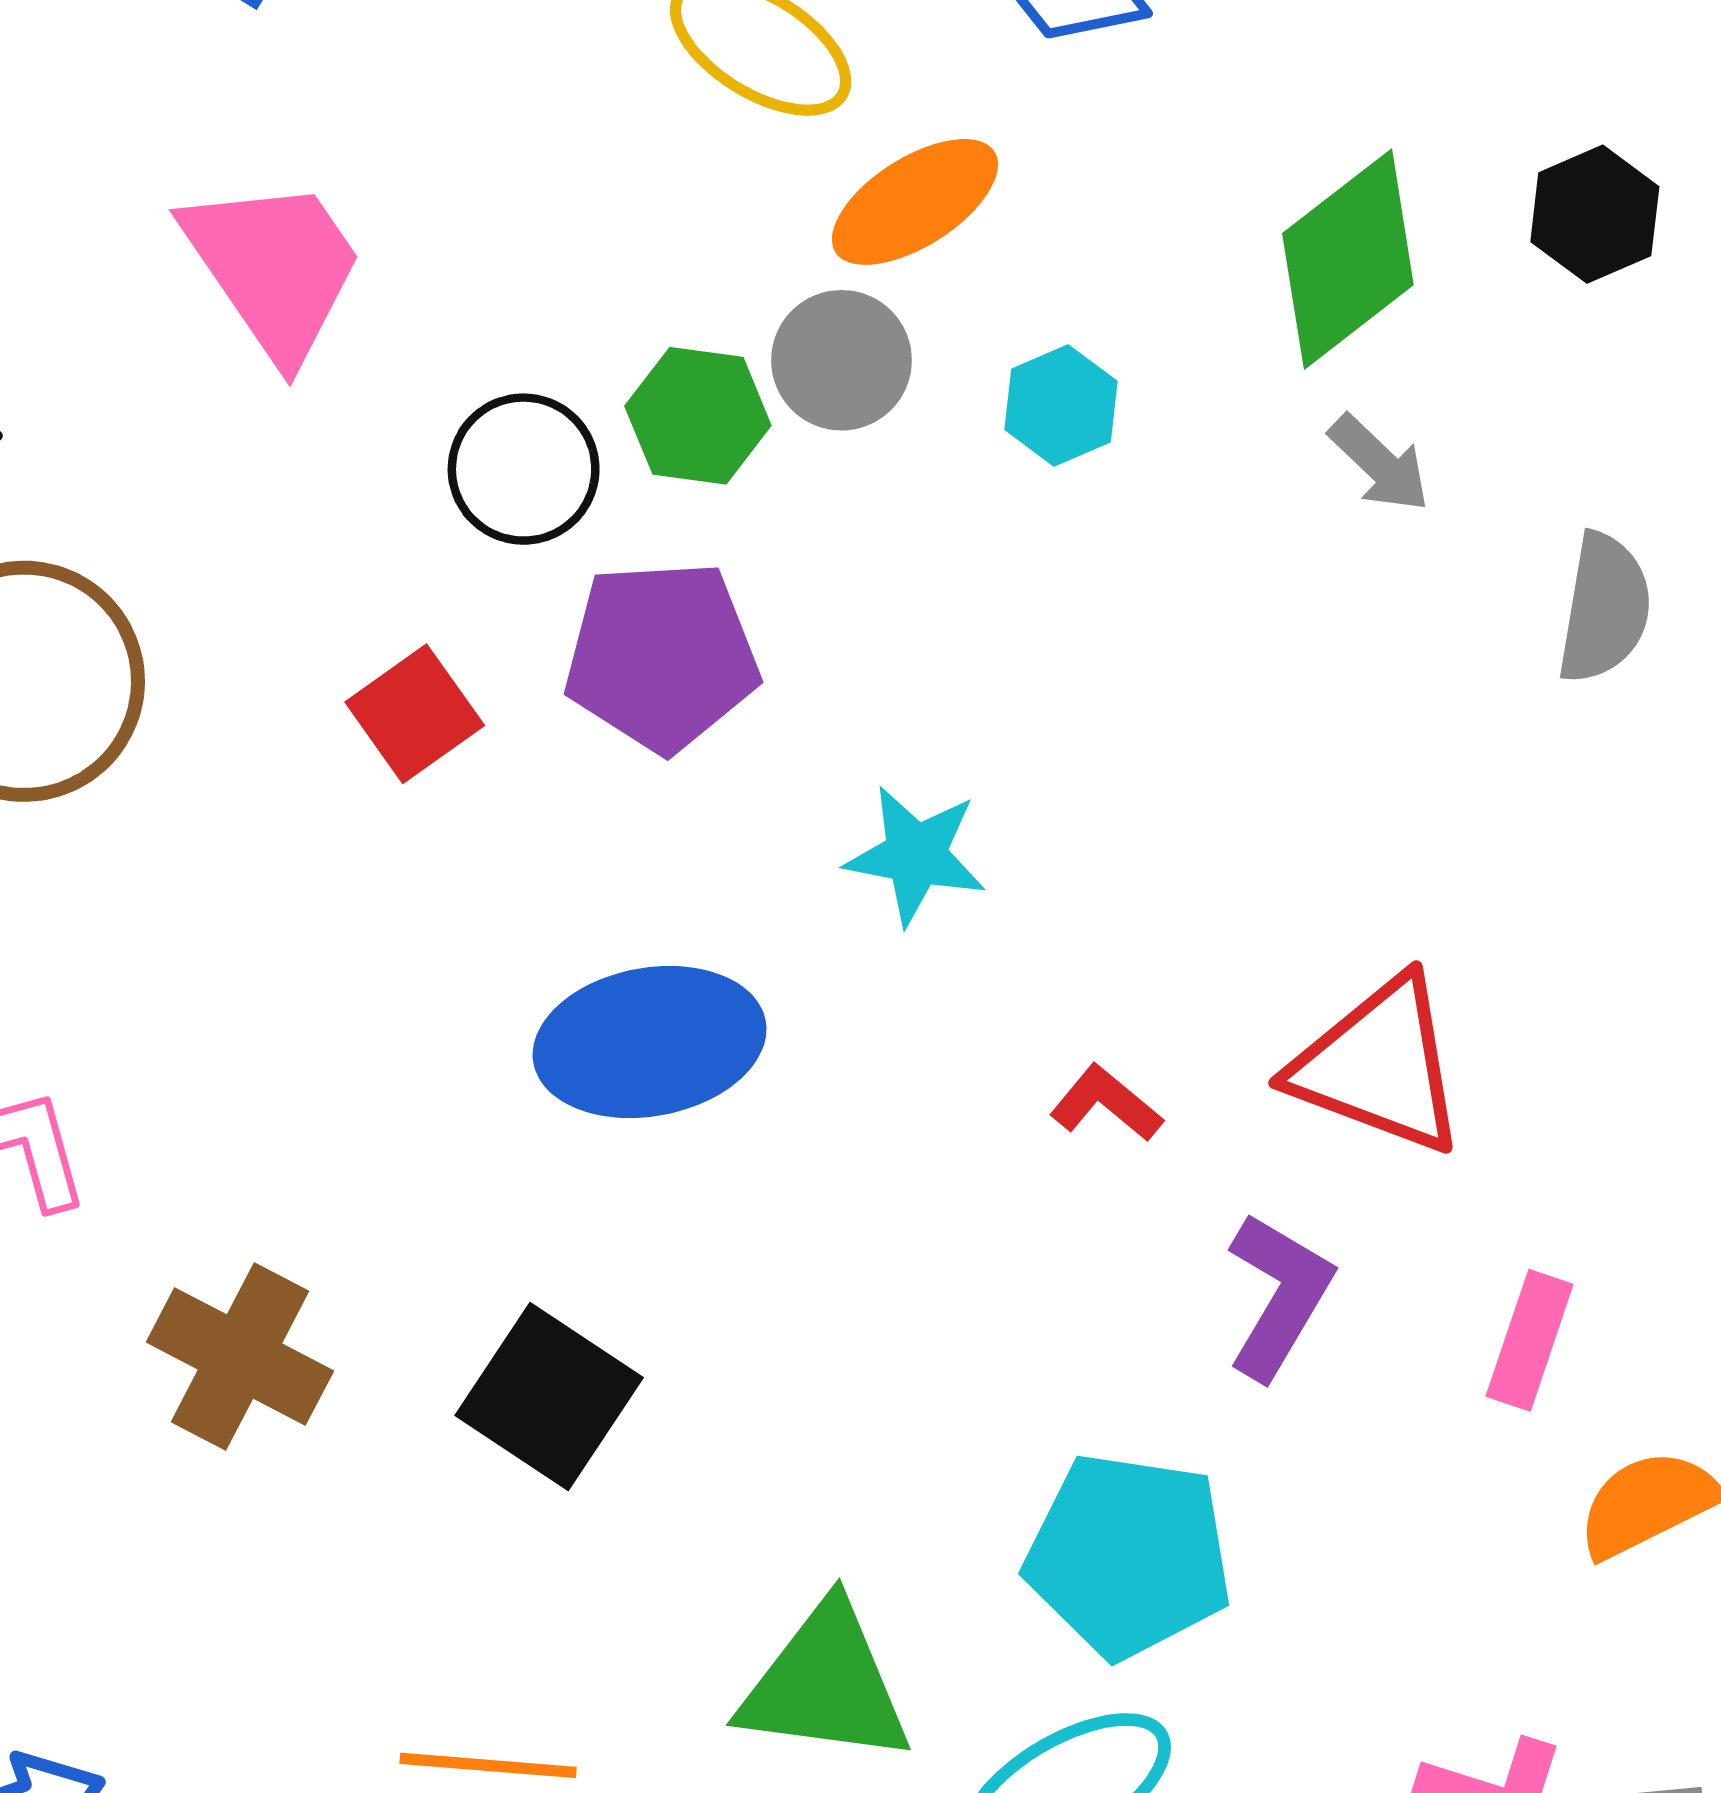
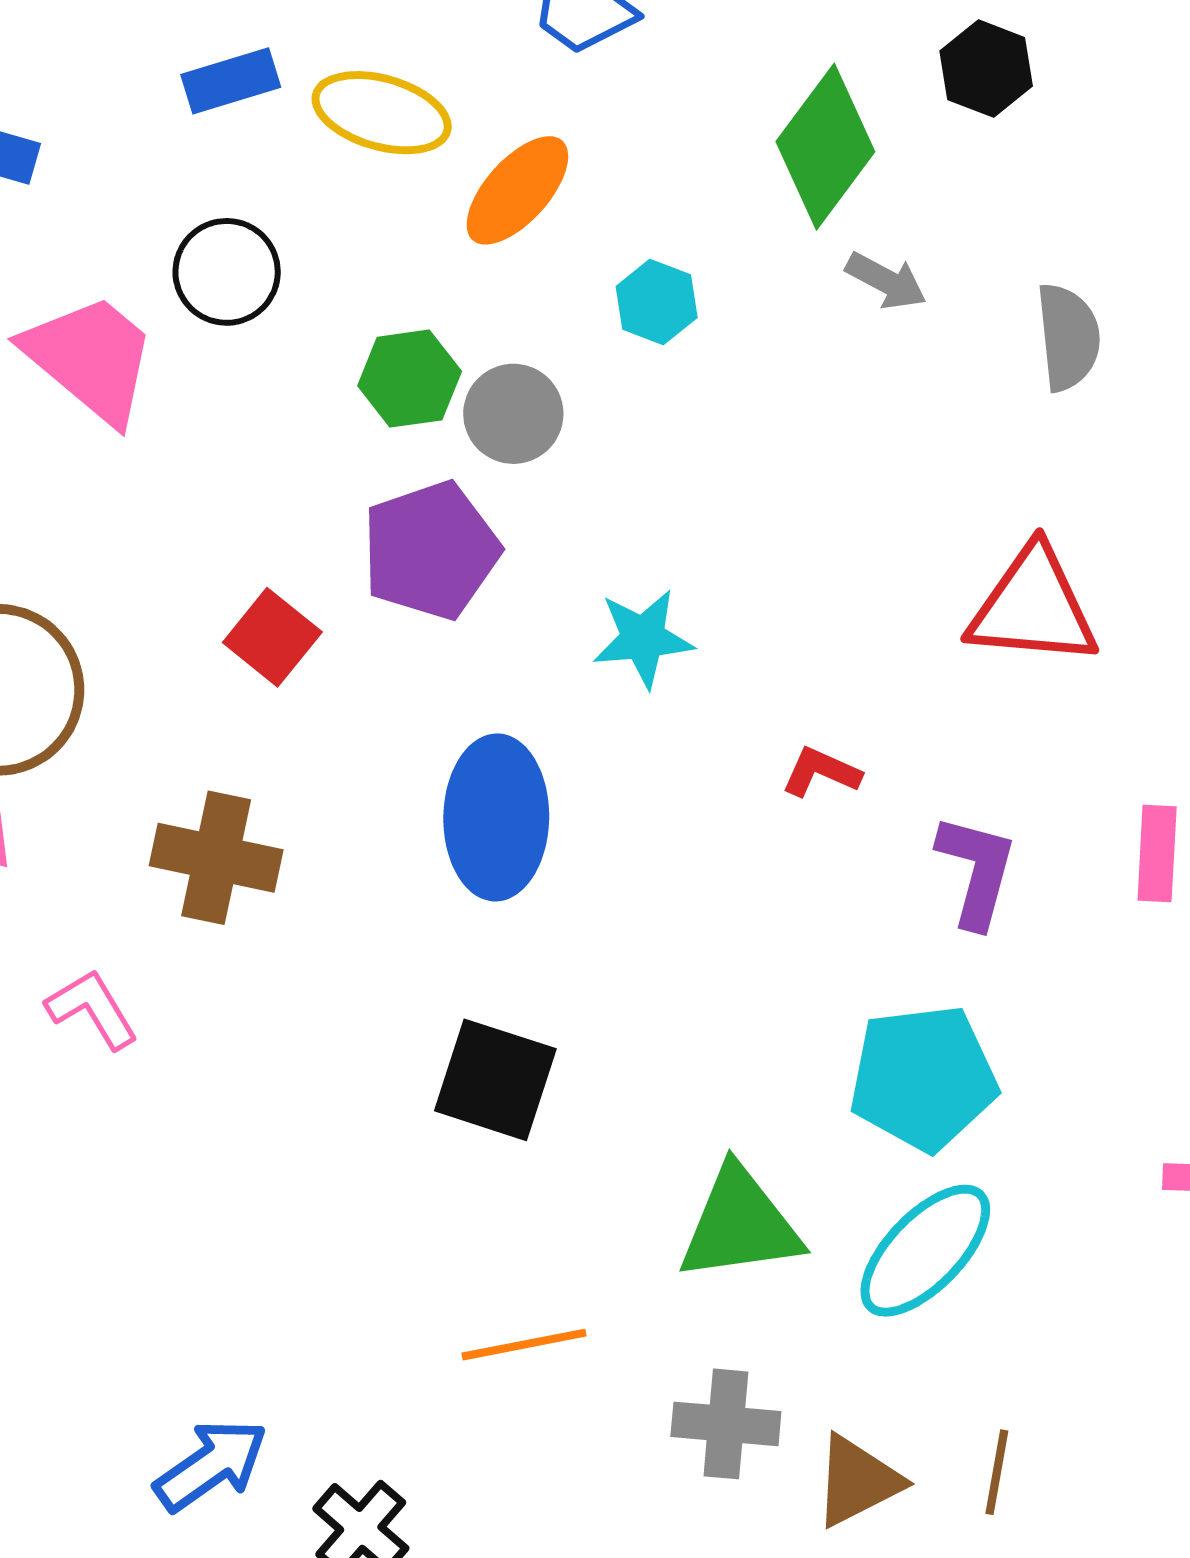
gray circle: (841, 360) -> (513, 414), moved
black circle: (524, 469) -> (227, 272), moved
blue ellipse: (650, 1042) -> (496, 817), turned -63
red triangle: (1379, 1066) -> (1033, 607), moved
brown cross: (240, 1356) -> (216, 858), moved

